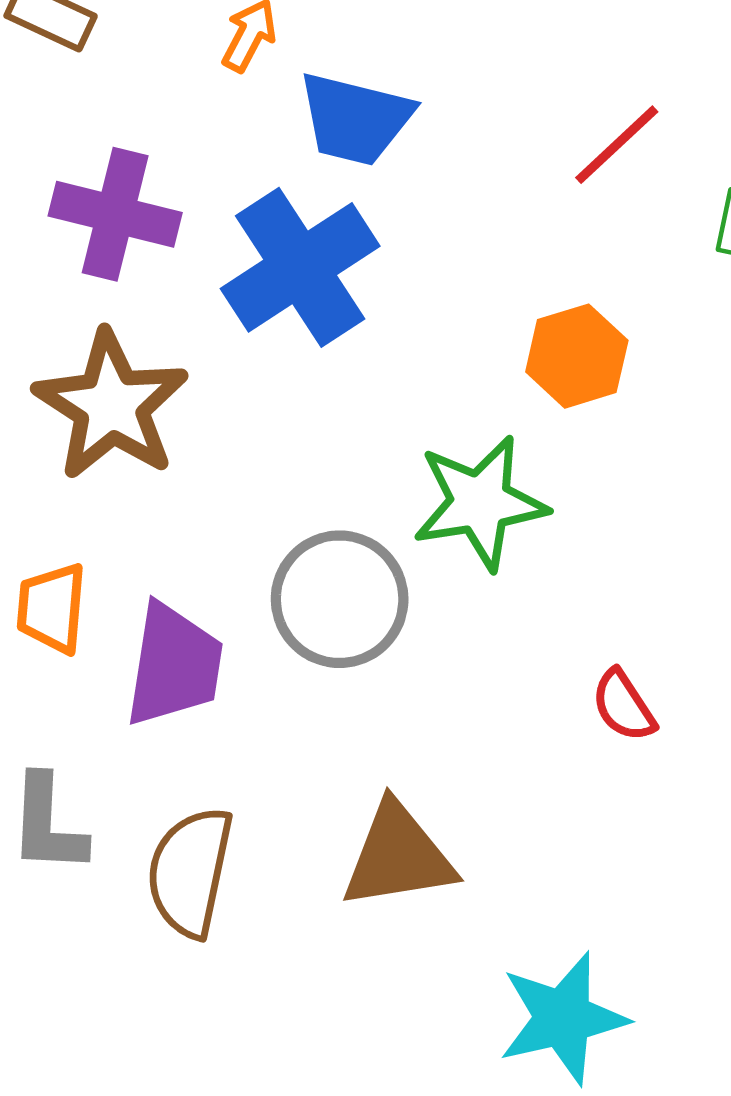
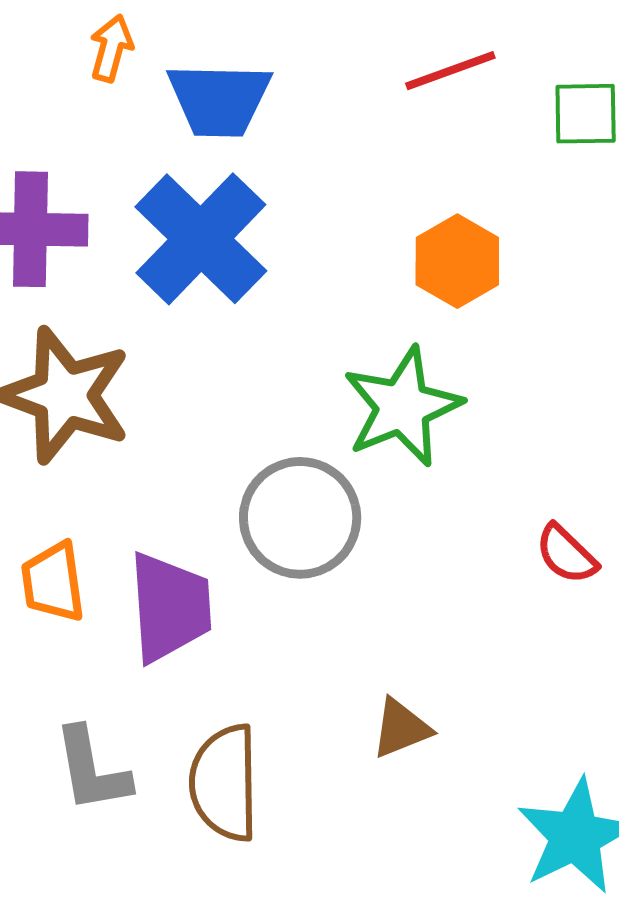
red line: (617, 145) -> (450, 71), turned 36
brown triangle: (398, 856) -> (401, 728), size x0.6

